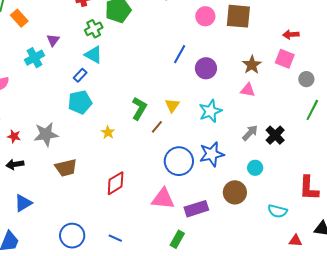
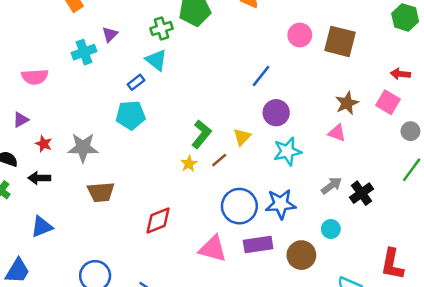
purple circle: (206, 68) -> (276, 113), moved
yellow star: (108, 132) -> (189, 164), moved
purple rectangle: (196, 209) -> (258, 245), moved

